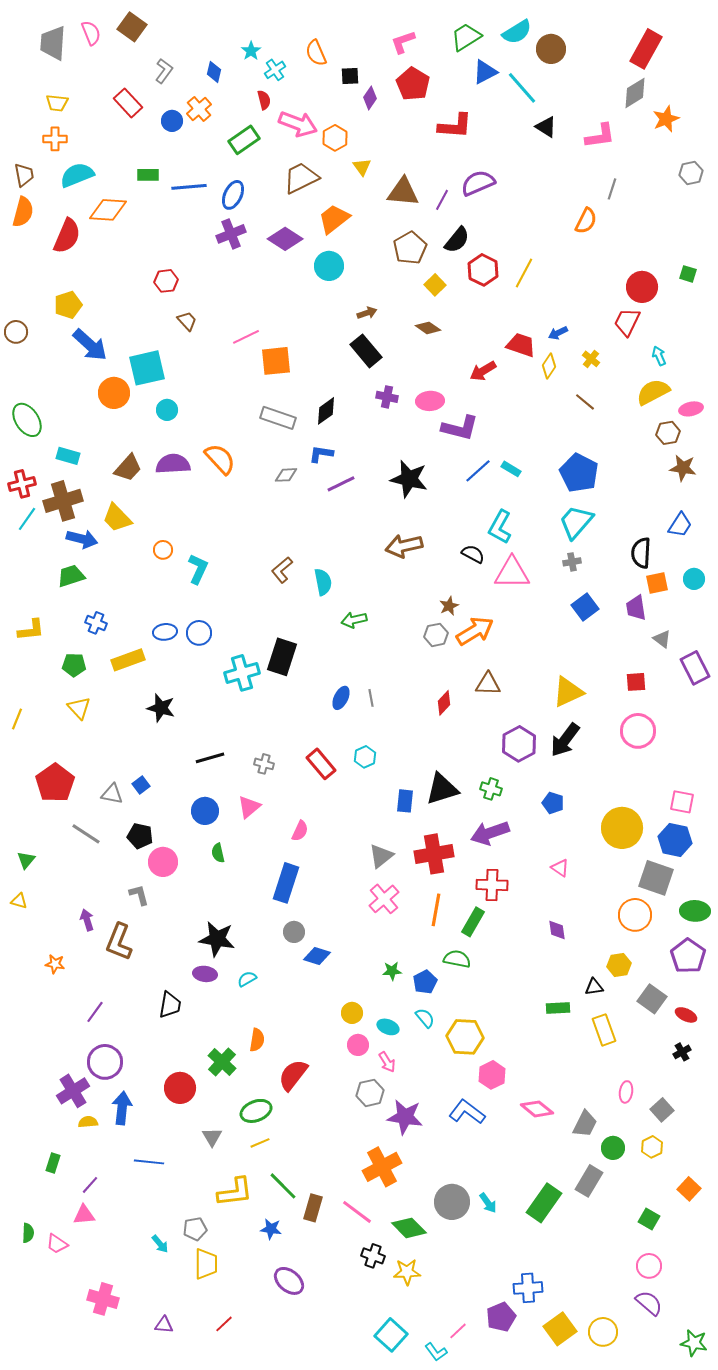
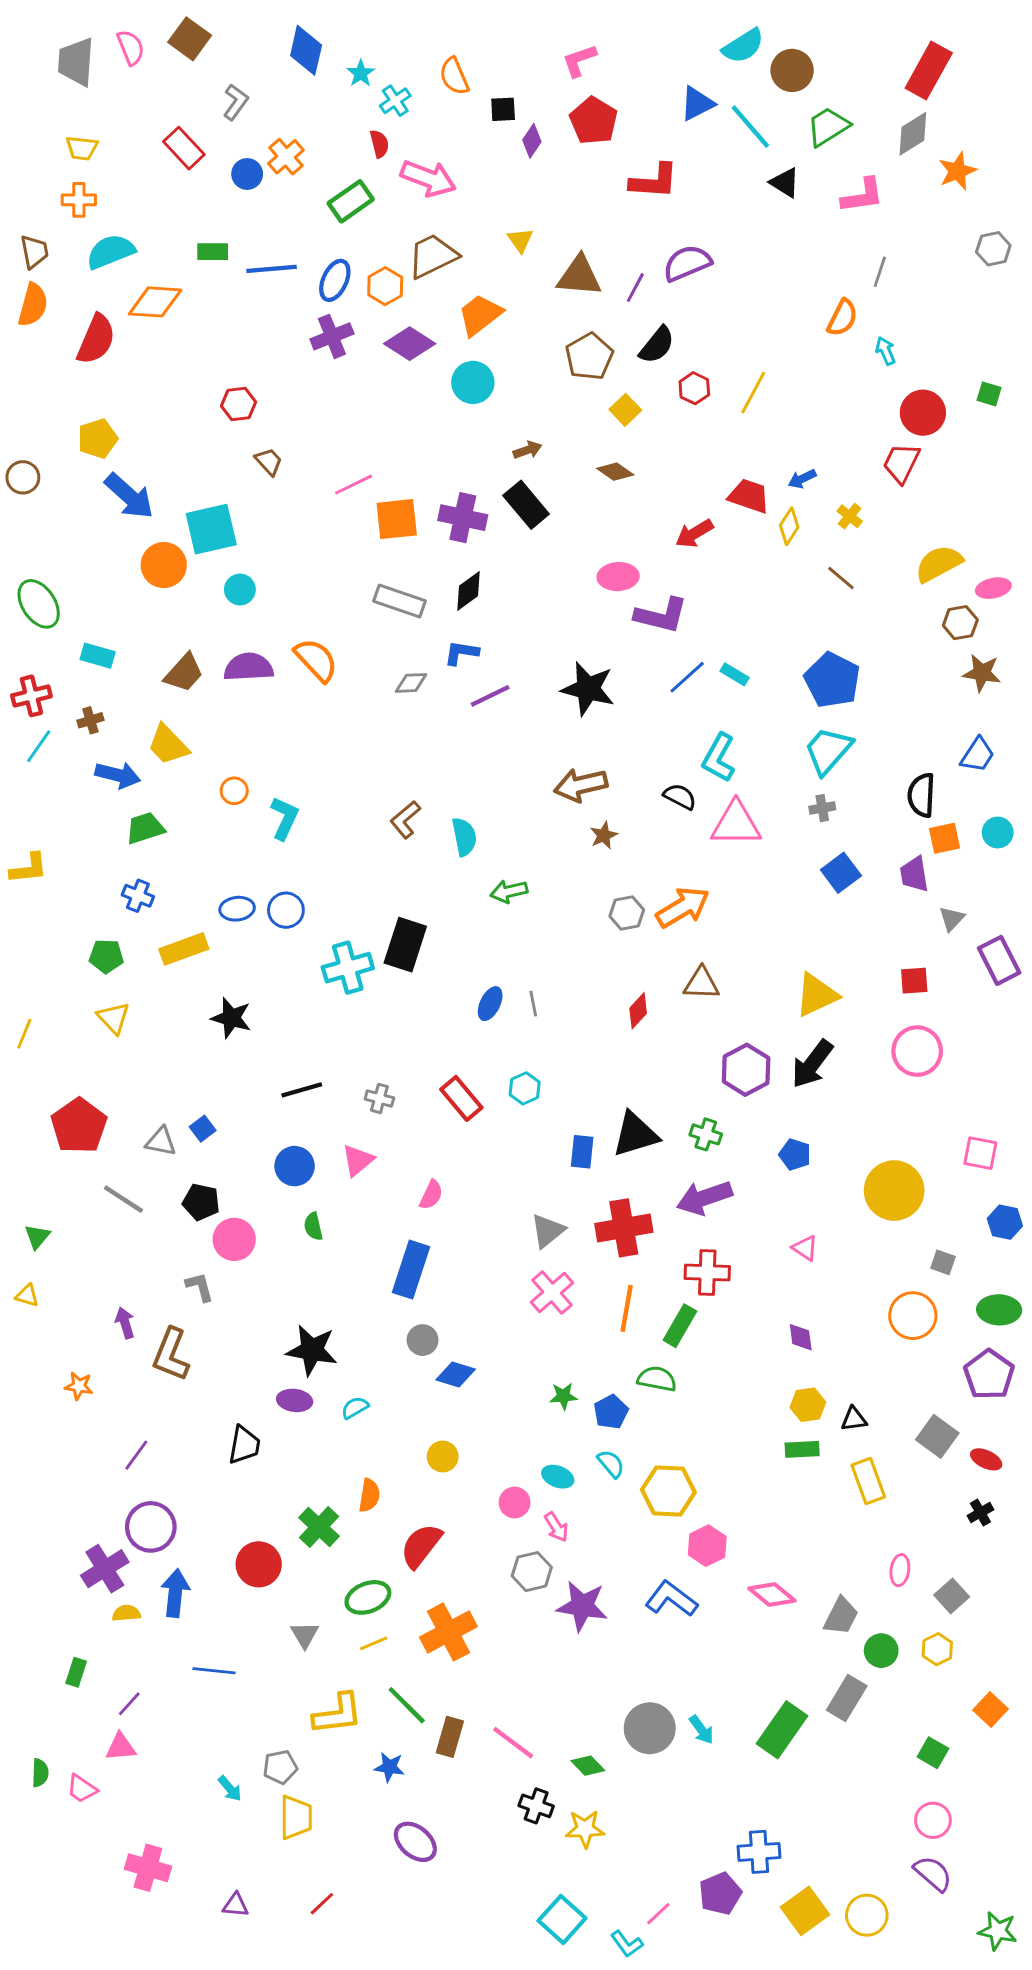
green trapezoid: (466, 37) -> (828, 127), moved
blue diamond: (214, 72) -> (306, 50), moved, size x1.6
orange hexagon: (335, 138) -> (385, 286), moved
red hexagon: (483, 270) -> (694, 388), size x0.7
cyan arrow: (659, 356) -> (886, 351), moved
purple cross: (387, 397) -> (463, 518), moved, size x1.5
brown cross: (63, 501) -> (90, 720), size x0.5
green trapezoid: (71, 576) -> (145, 828), moved
brown star: (449, 606) -> (604, 835), moved
yellow L-shape: (31, 630) -> (29, 868), moved
gray triangle: (662, 639) -> (952, 919), turned 36
blue hexagon: (675, 840) -> (1005, 1222), moved, size x0.7
gray square: (656, 878) -> (943, 1262), size x0.5
yellow hexagon: (619, 965) -> (808, 1405), moved
yellow circle: (352, 1013) -> (443, 1456), moved
orange cross: (382, 1167) -> (448, 1632), moved
green diamond: (409, 1228) -> (588, 1766), size x0.7

